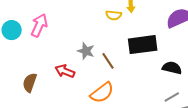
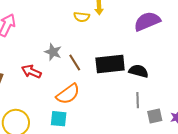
black rectangle: (143, 45) -> (110, 64), moved
gray line: (172, 97) -> (138, 100), turned -63

